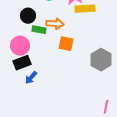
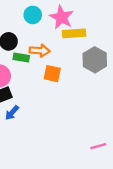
gray hexagon: (101, 60) -> (95, 60), moved
pink line: (106, 107) -> (98, 146), turned 64

